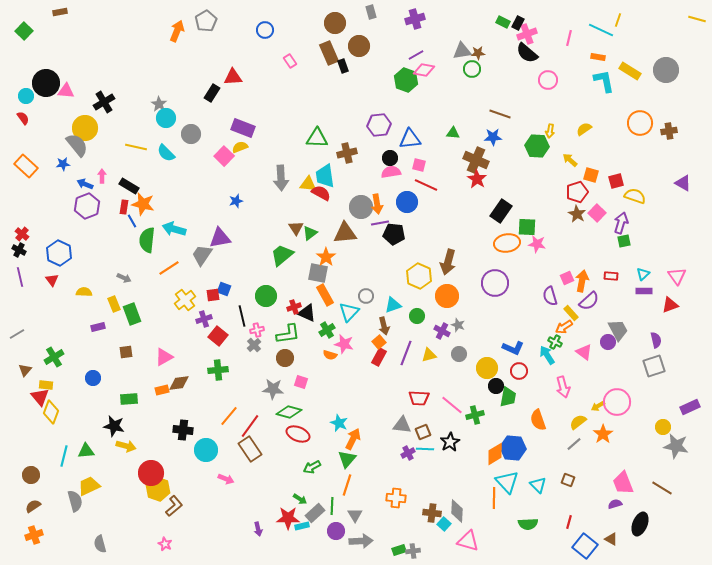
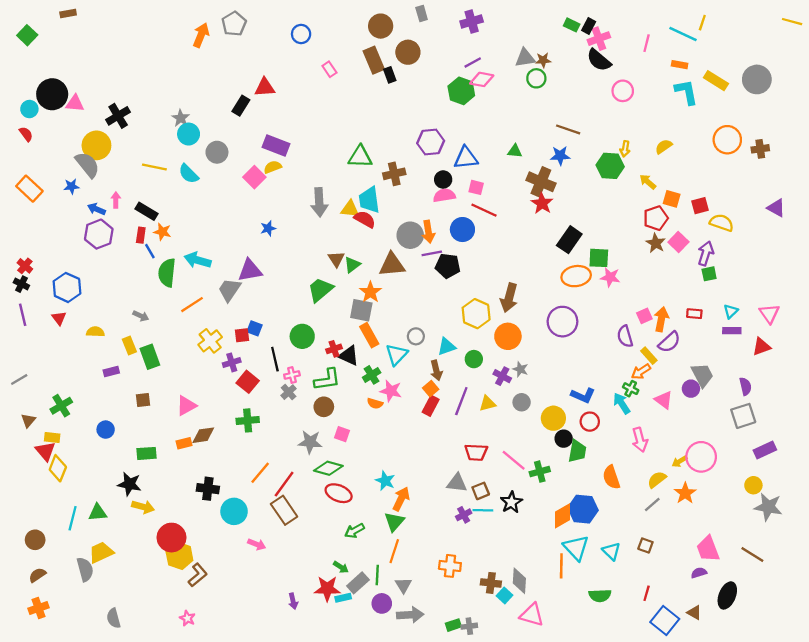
orange star: (143, 204) -> (162, 232), size x0.7
purple rectangle: (690, 407) -> (765, 450), moved

